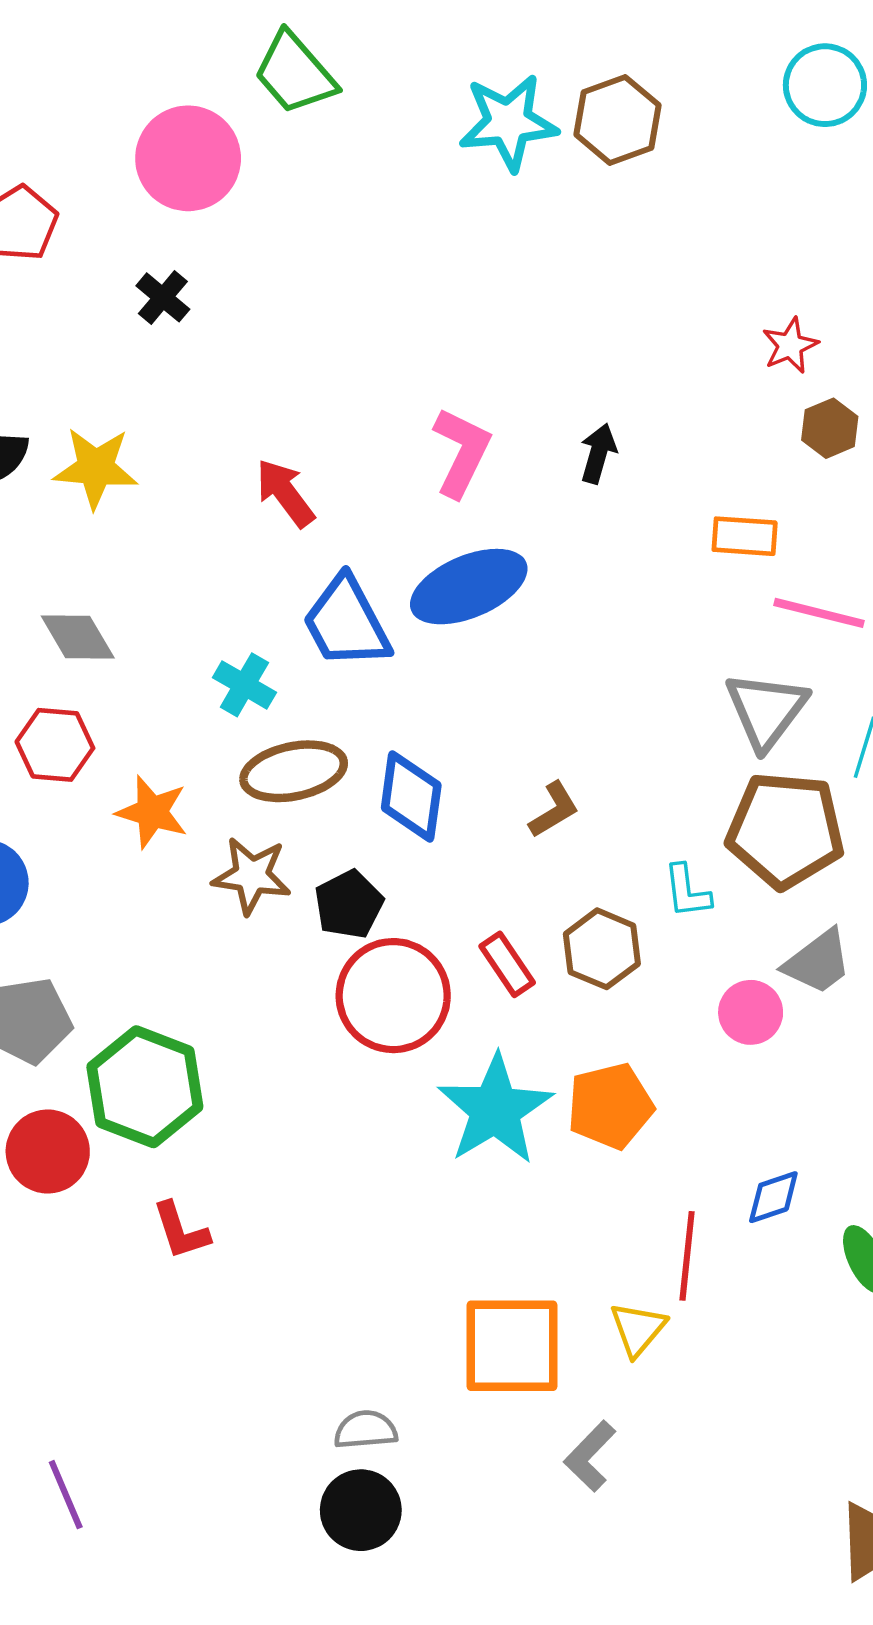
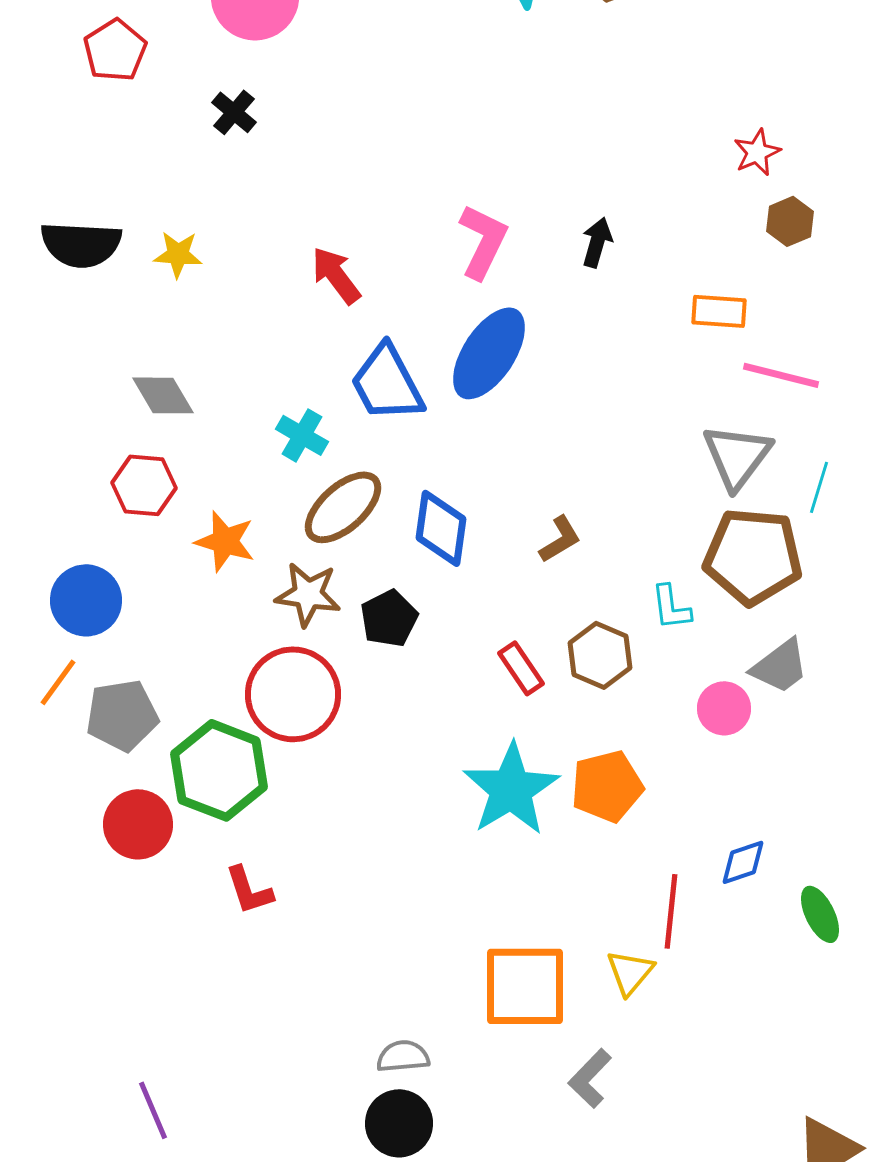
yellow star: (96, 468) -> (178, 254), size x0.7
blue ellipse: (469, 587) -> (489, 353), turned -34
brown ellipse: (294, 771) -> (343, 507), turned -30
red circle: (393, 996) -> (293, 694), moved

